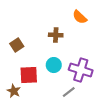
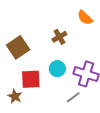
brown cross: (56, 35) -> (59, 37), turned -32
brown square: (17, 45) -> (18, 47), size x1.5

